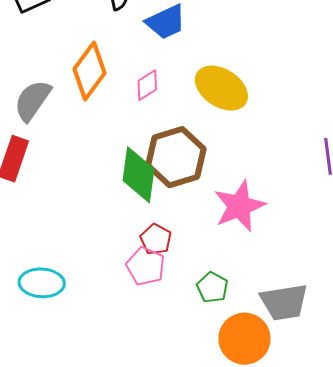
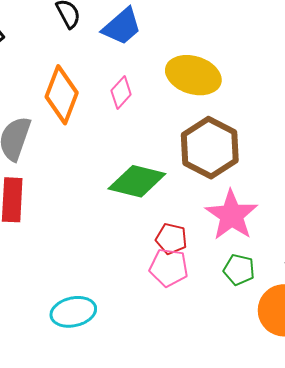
brown hexagon: (176, 157) -> (210, 148), moved
green diamond: (138, 175) -> (137, 181), turned -68
pink star: (239, 206) -> (231, 215), moved

